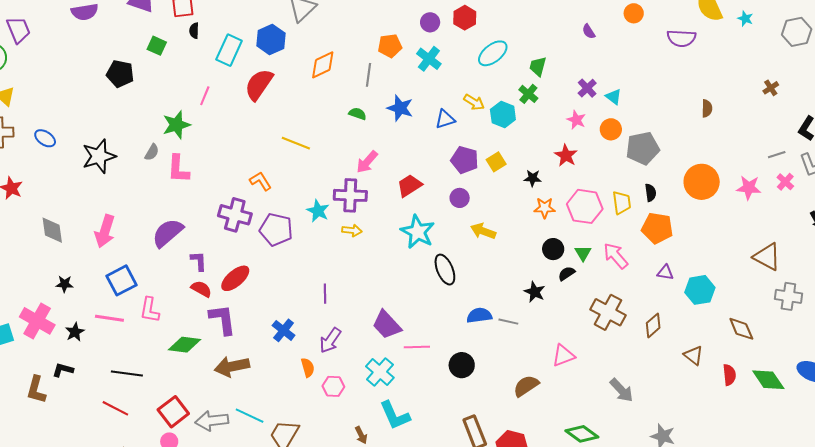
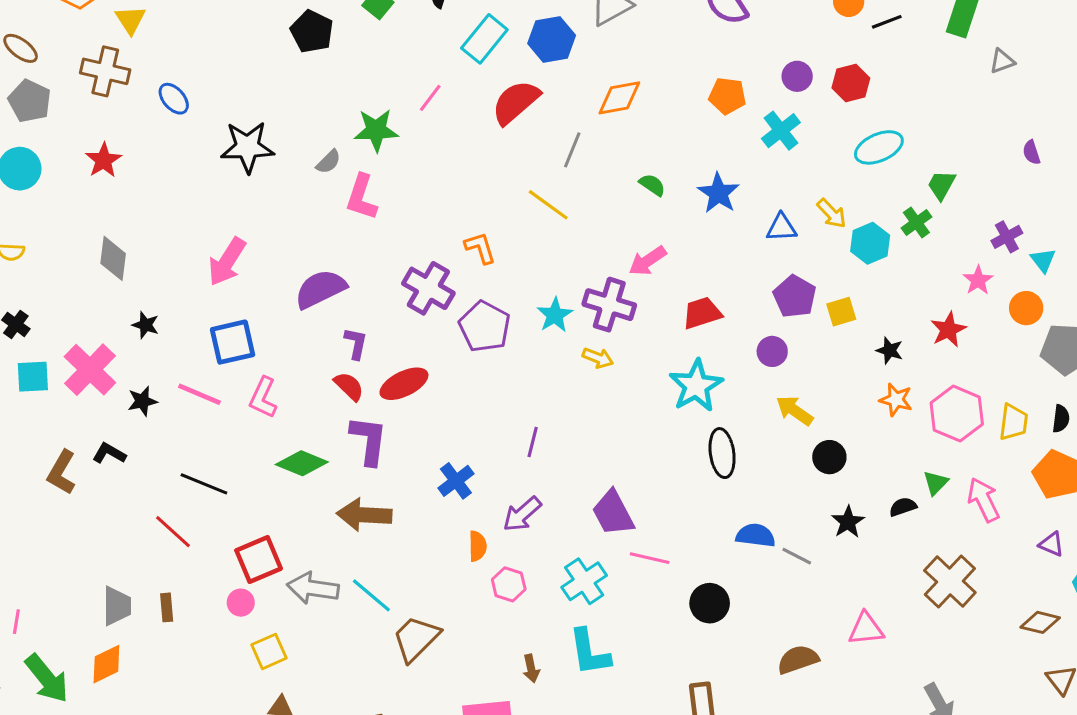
gray line: (369, 75) -> (572, 150), moved
gray diamond: (52, 230) -> (113, 258), moved
black circle: (553, 249) -> (829, 457), moved
brown diamond: (653, 325) -> (1040, 622), moved, turned 40

